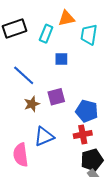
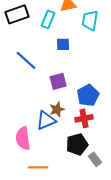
brown star: (32, 104) -> (57, 109), moved
blue pentagon: (87, 111) -> (88, 95), turned 30
black pentagon: (92, 160) -> (77, 144), moved

